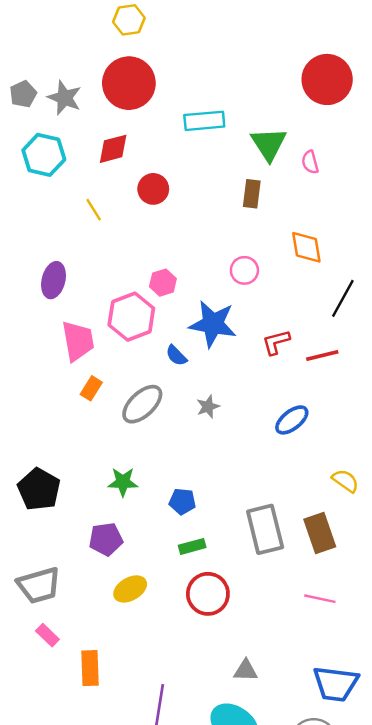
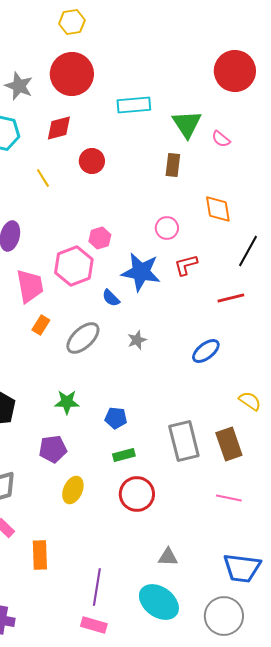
pink semicircle: (310, 162) -> (221, 139), turned -36
red L-shape: (276, 342) -> (186, 265), moved
yellow ellipse: (130, 589) -> (73, 490), turned -36

